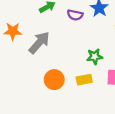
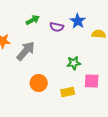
yellow rectangle: (84, 80) -> (68, 92), moved

